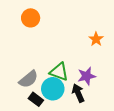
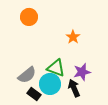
orange star: (96, 39) -> (73, 37), moved

